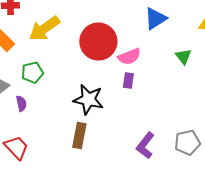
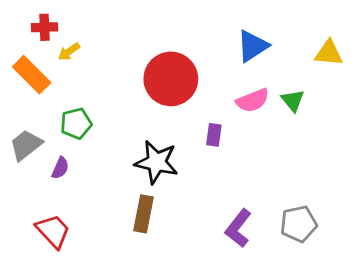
yellow arrow: (44, 28) -> (69, 52), moved, size x0.5
pink semicircle: (129, 56) -> (253, 100), moved
purple semicircle: (21, 104) -> (60, 168), turned 35

